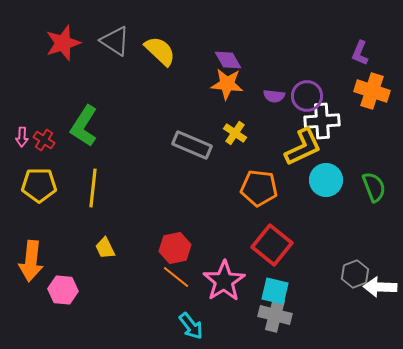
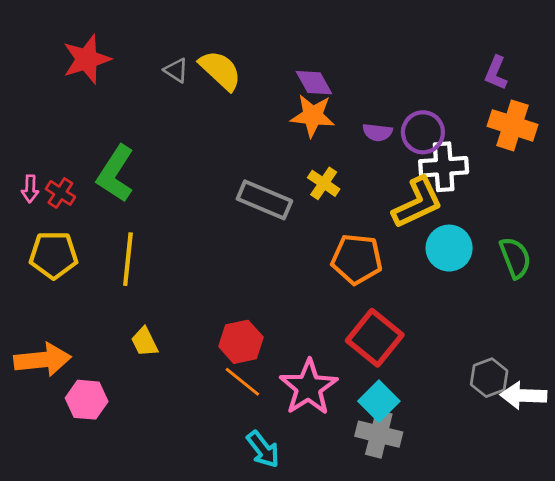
gray triangle: (115, 41) -> (176, 70), moved, size x0.6
orange arrow: (31, 261) -> (42, 360), turned -102
cyan square: (275, 291) -> (379, 401), turned 32

